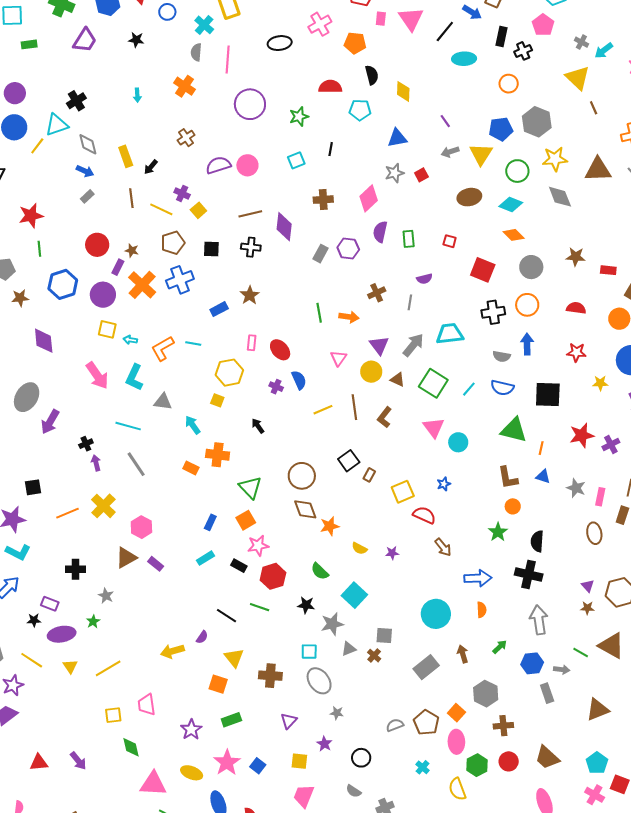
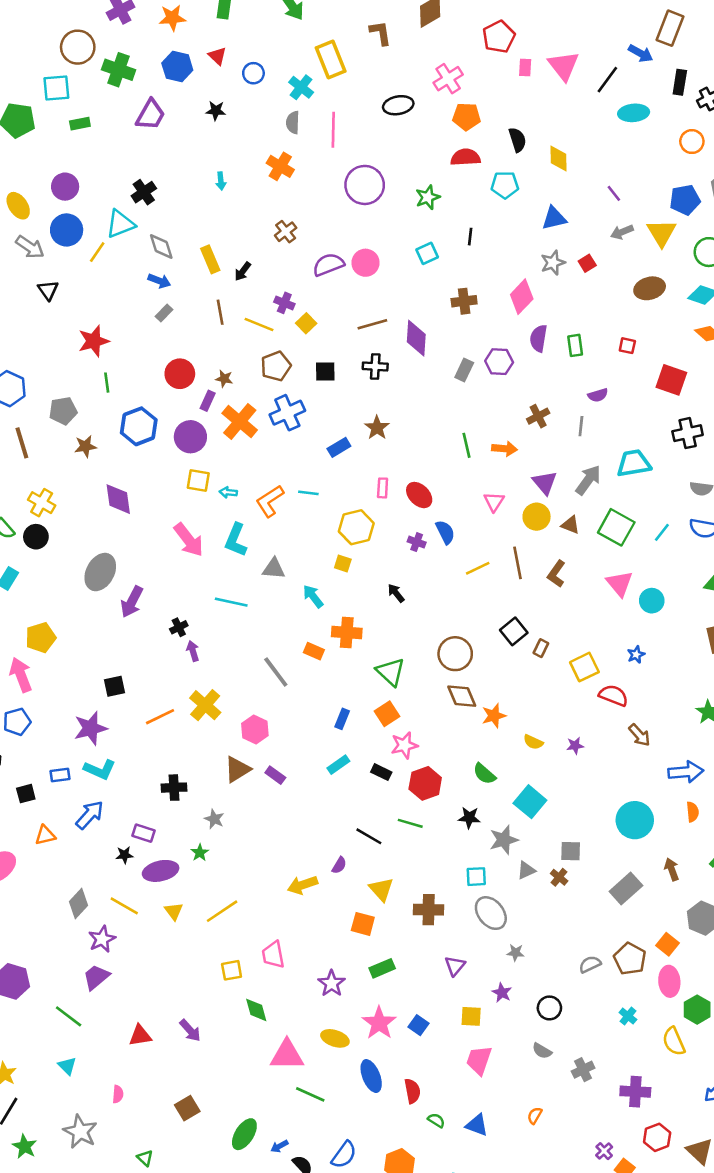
orange pentagon: (355, 43) -> (466, 117), moved
gray line: (136, 464) -> (276, 672), moved

